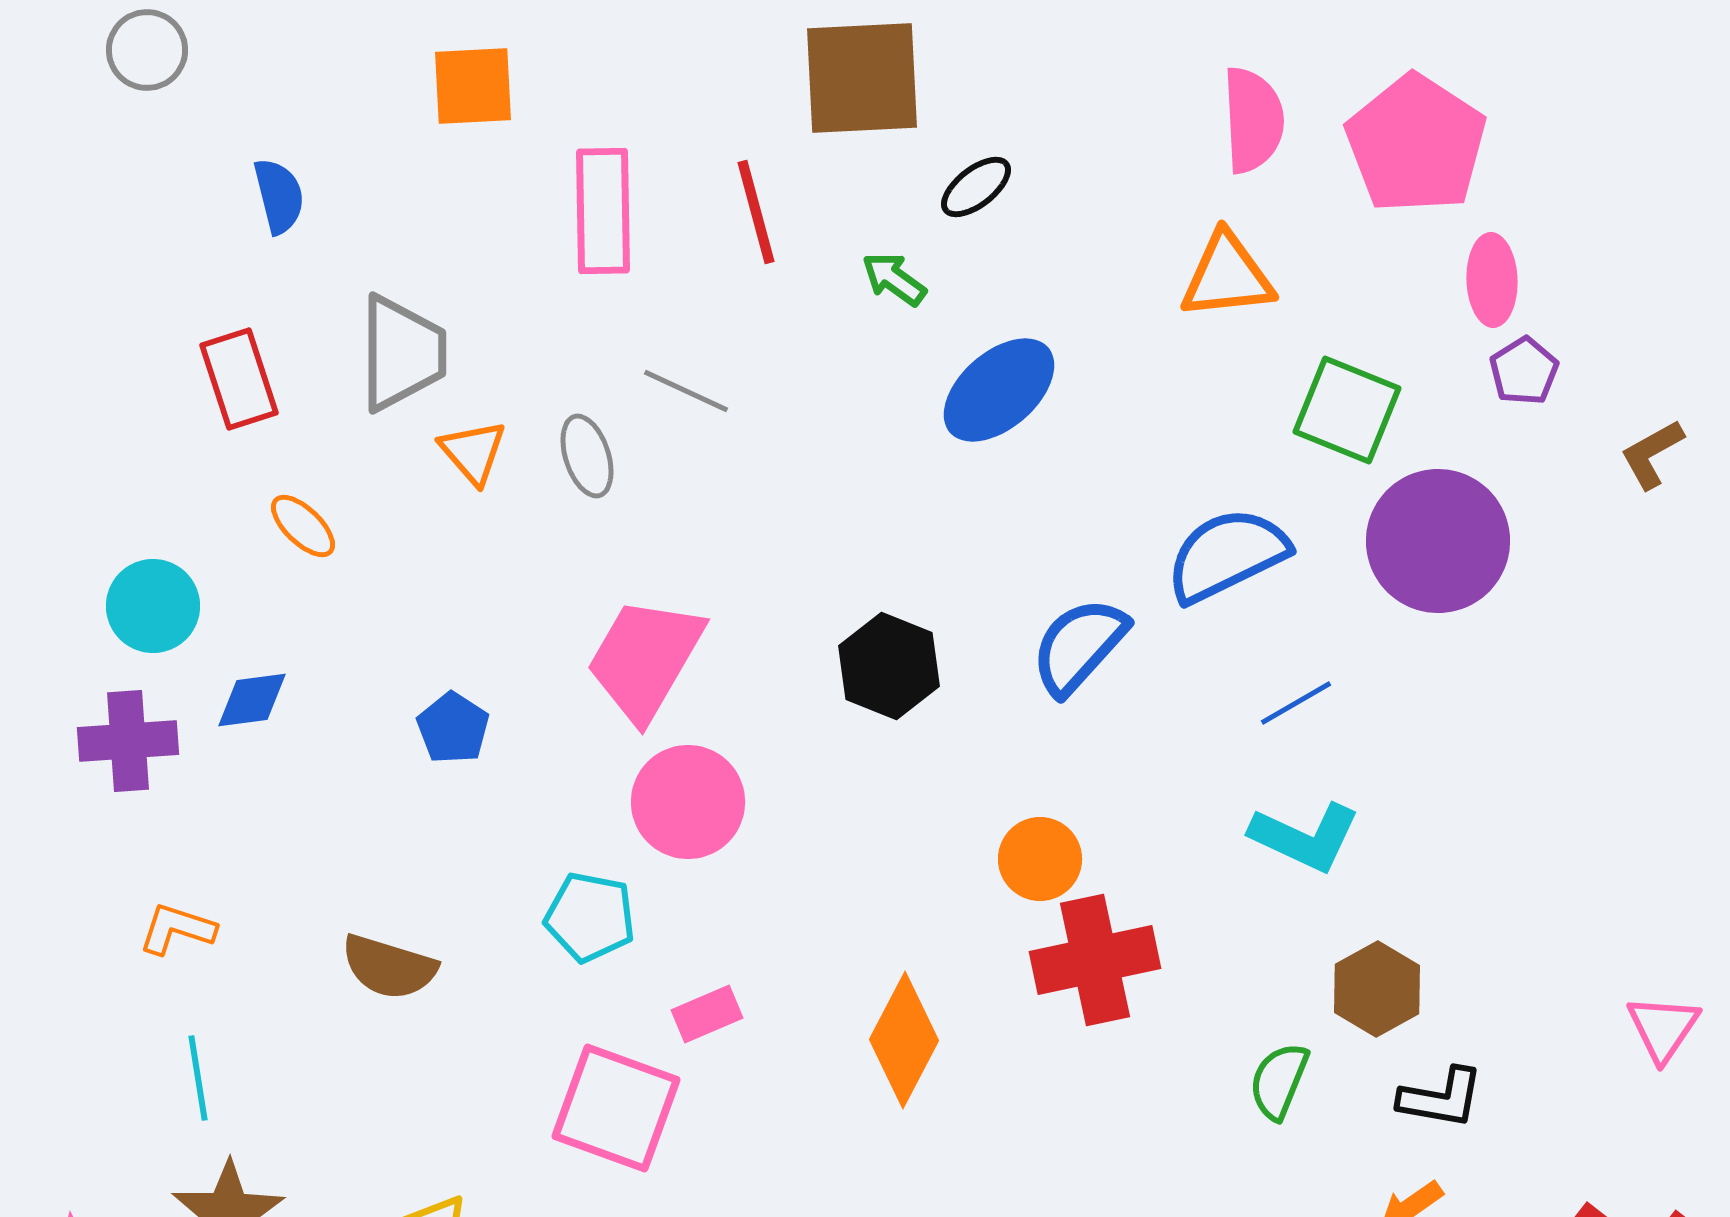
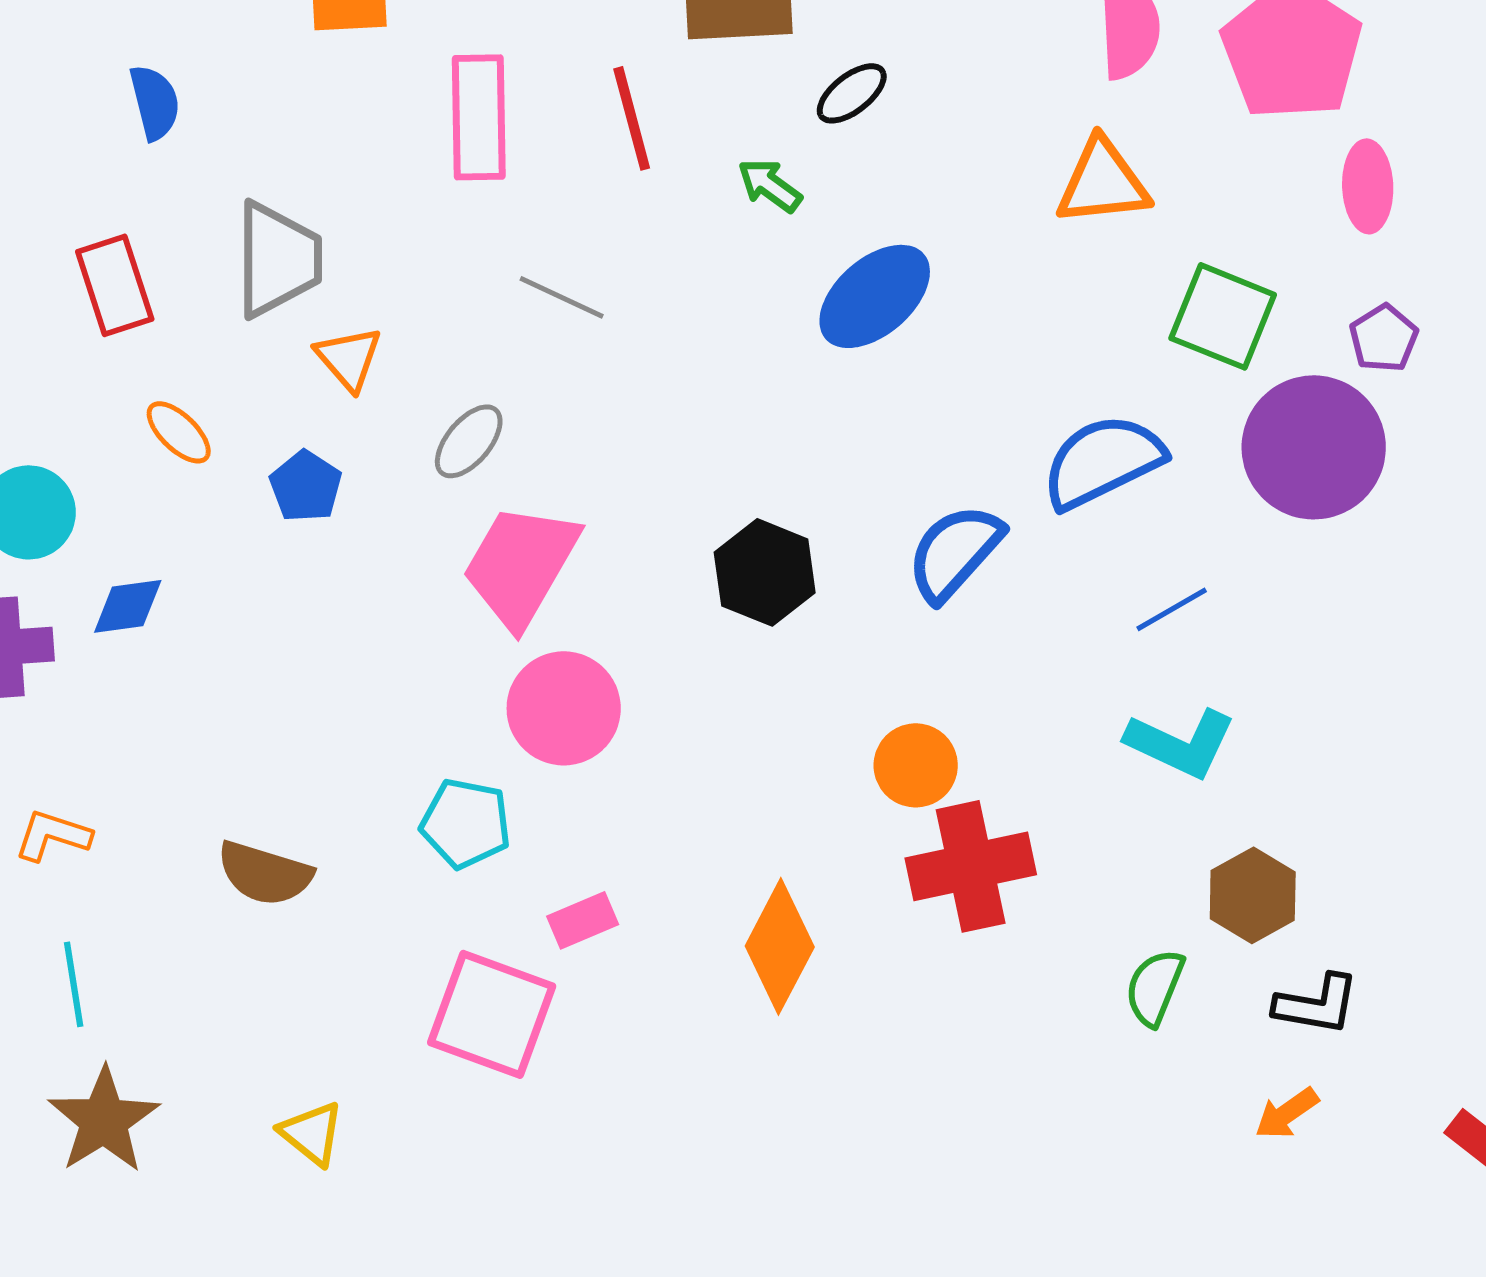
purple pentagon: (1524, 371) -> (1384, 338), moved
gray ellipse: (587, 456) -> (469, 441), moved, turned 58
blue pentagon: (453, 728) -> (306, 486), moved

